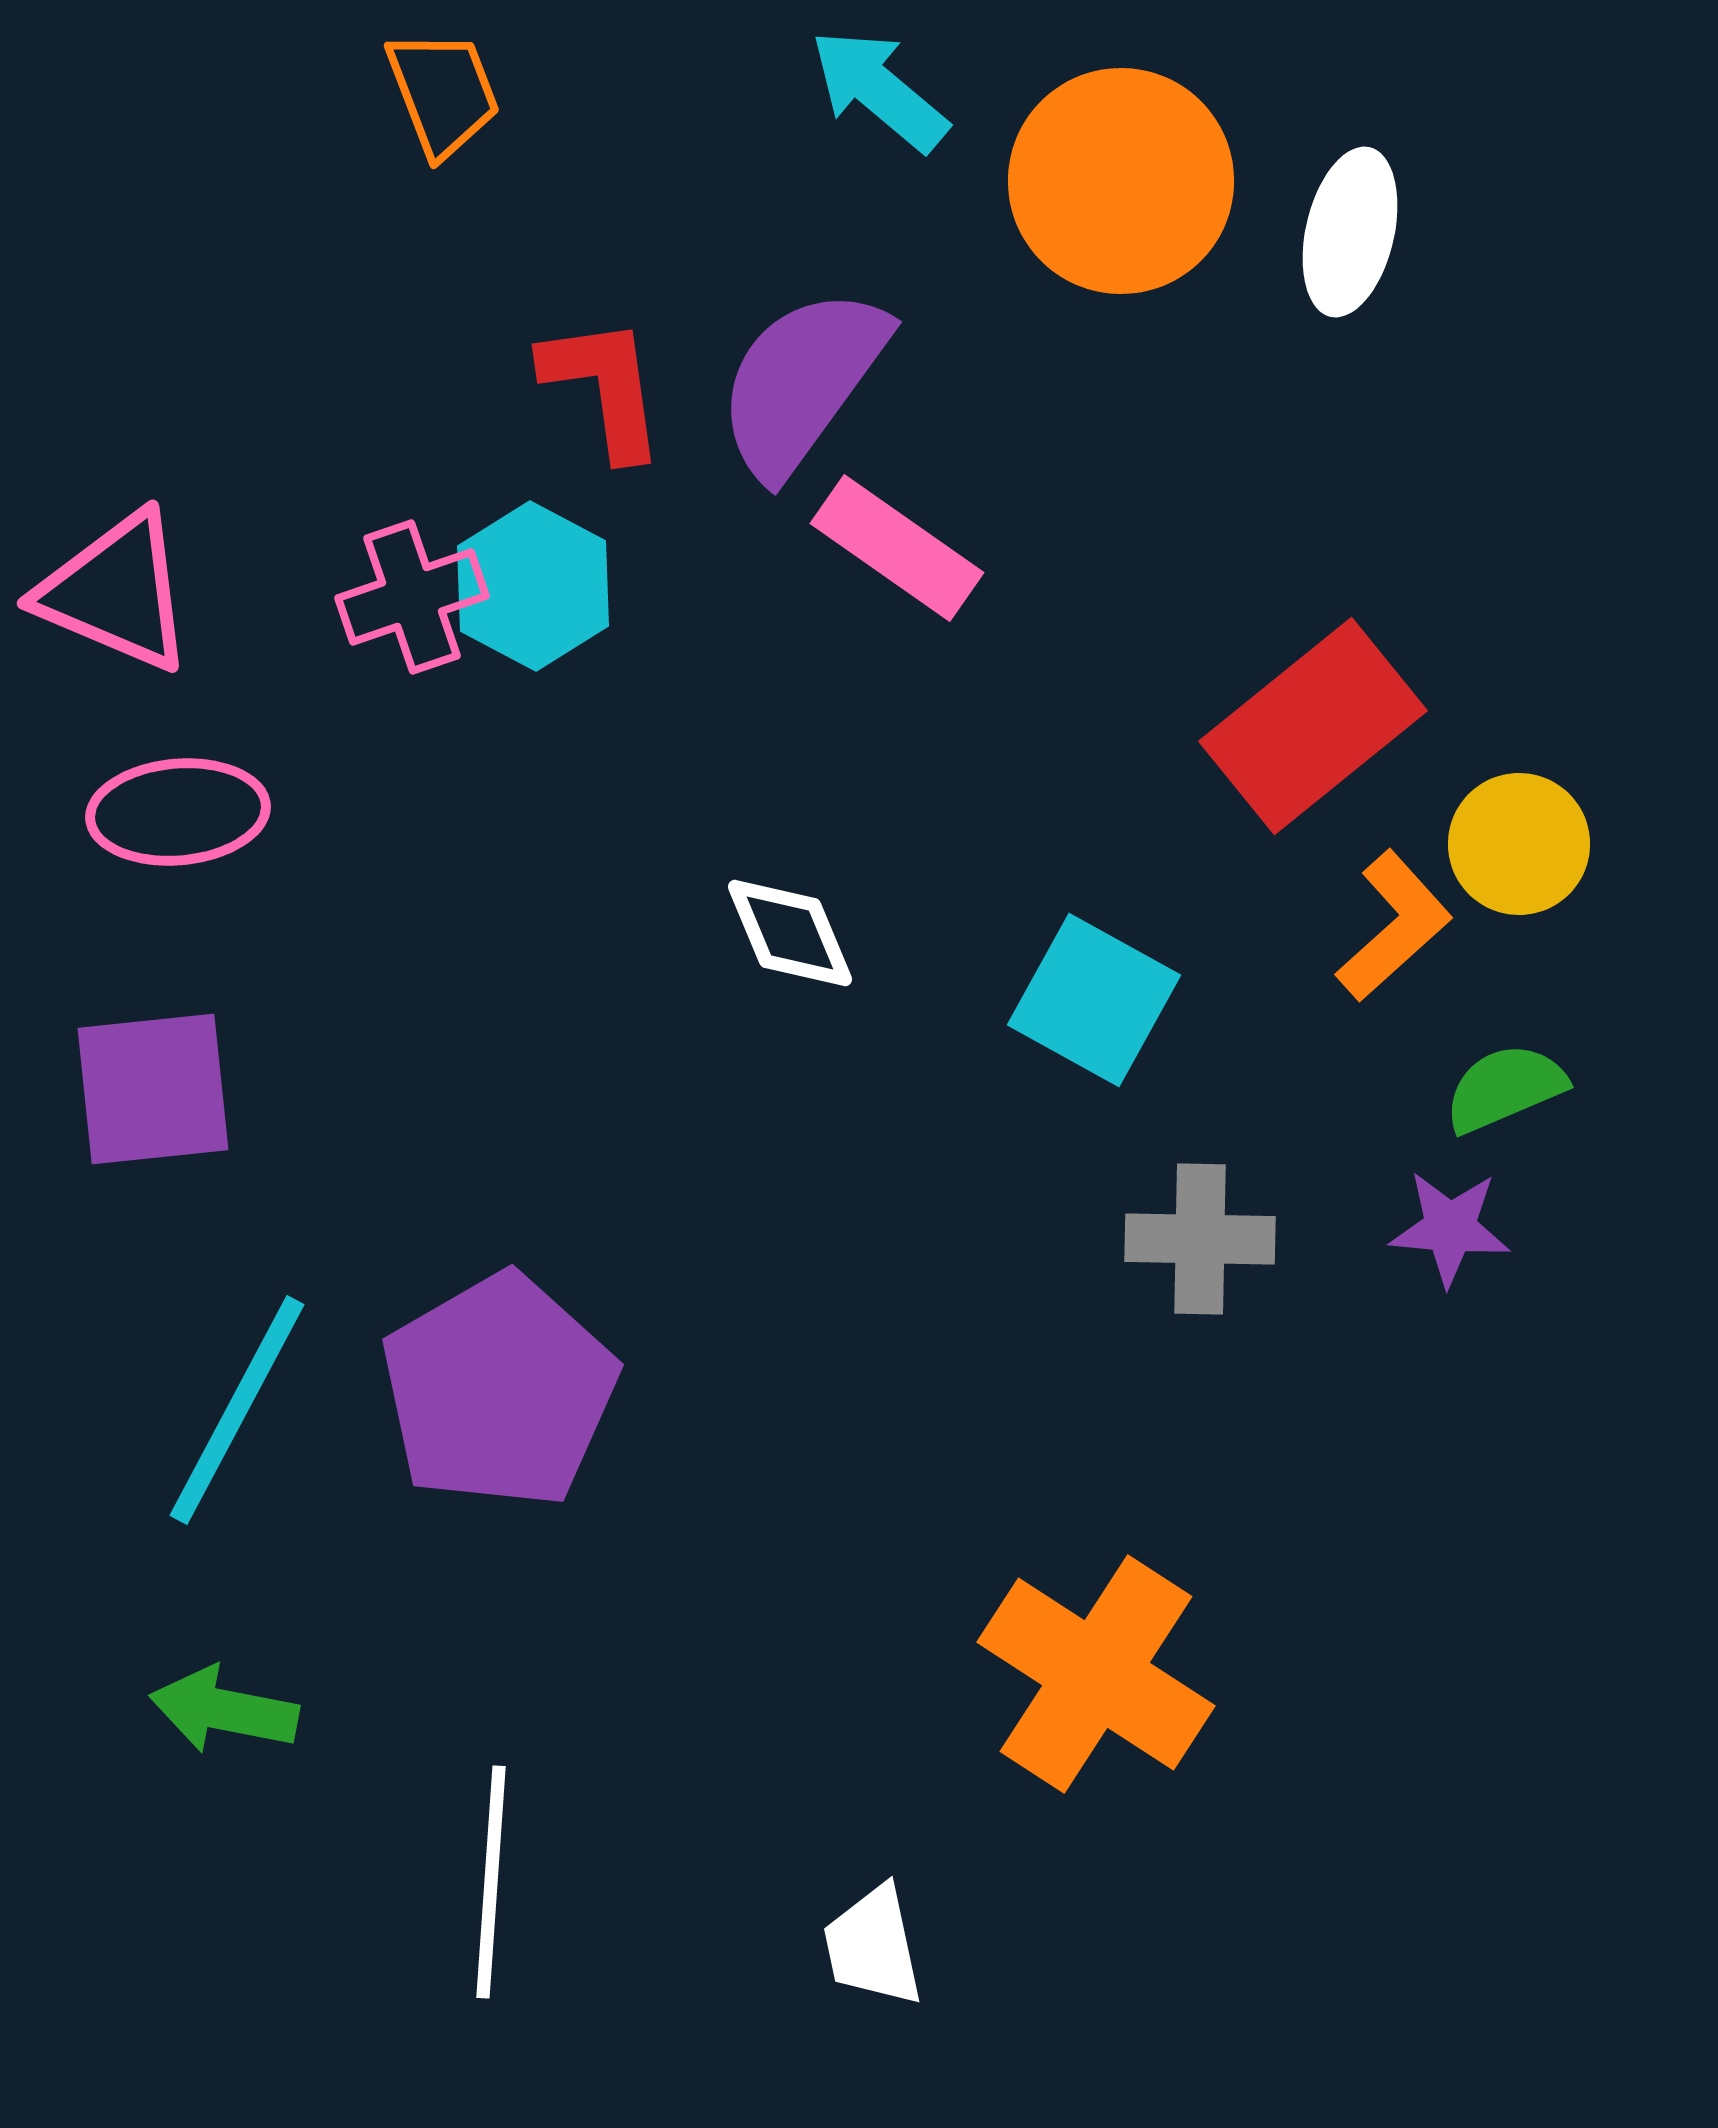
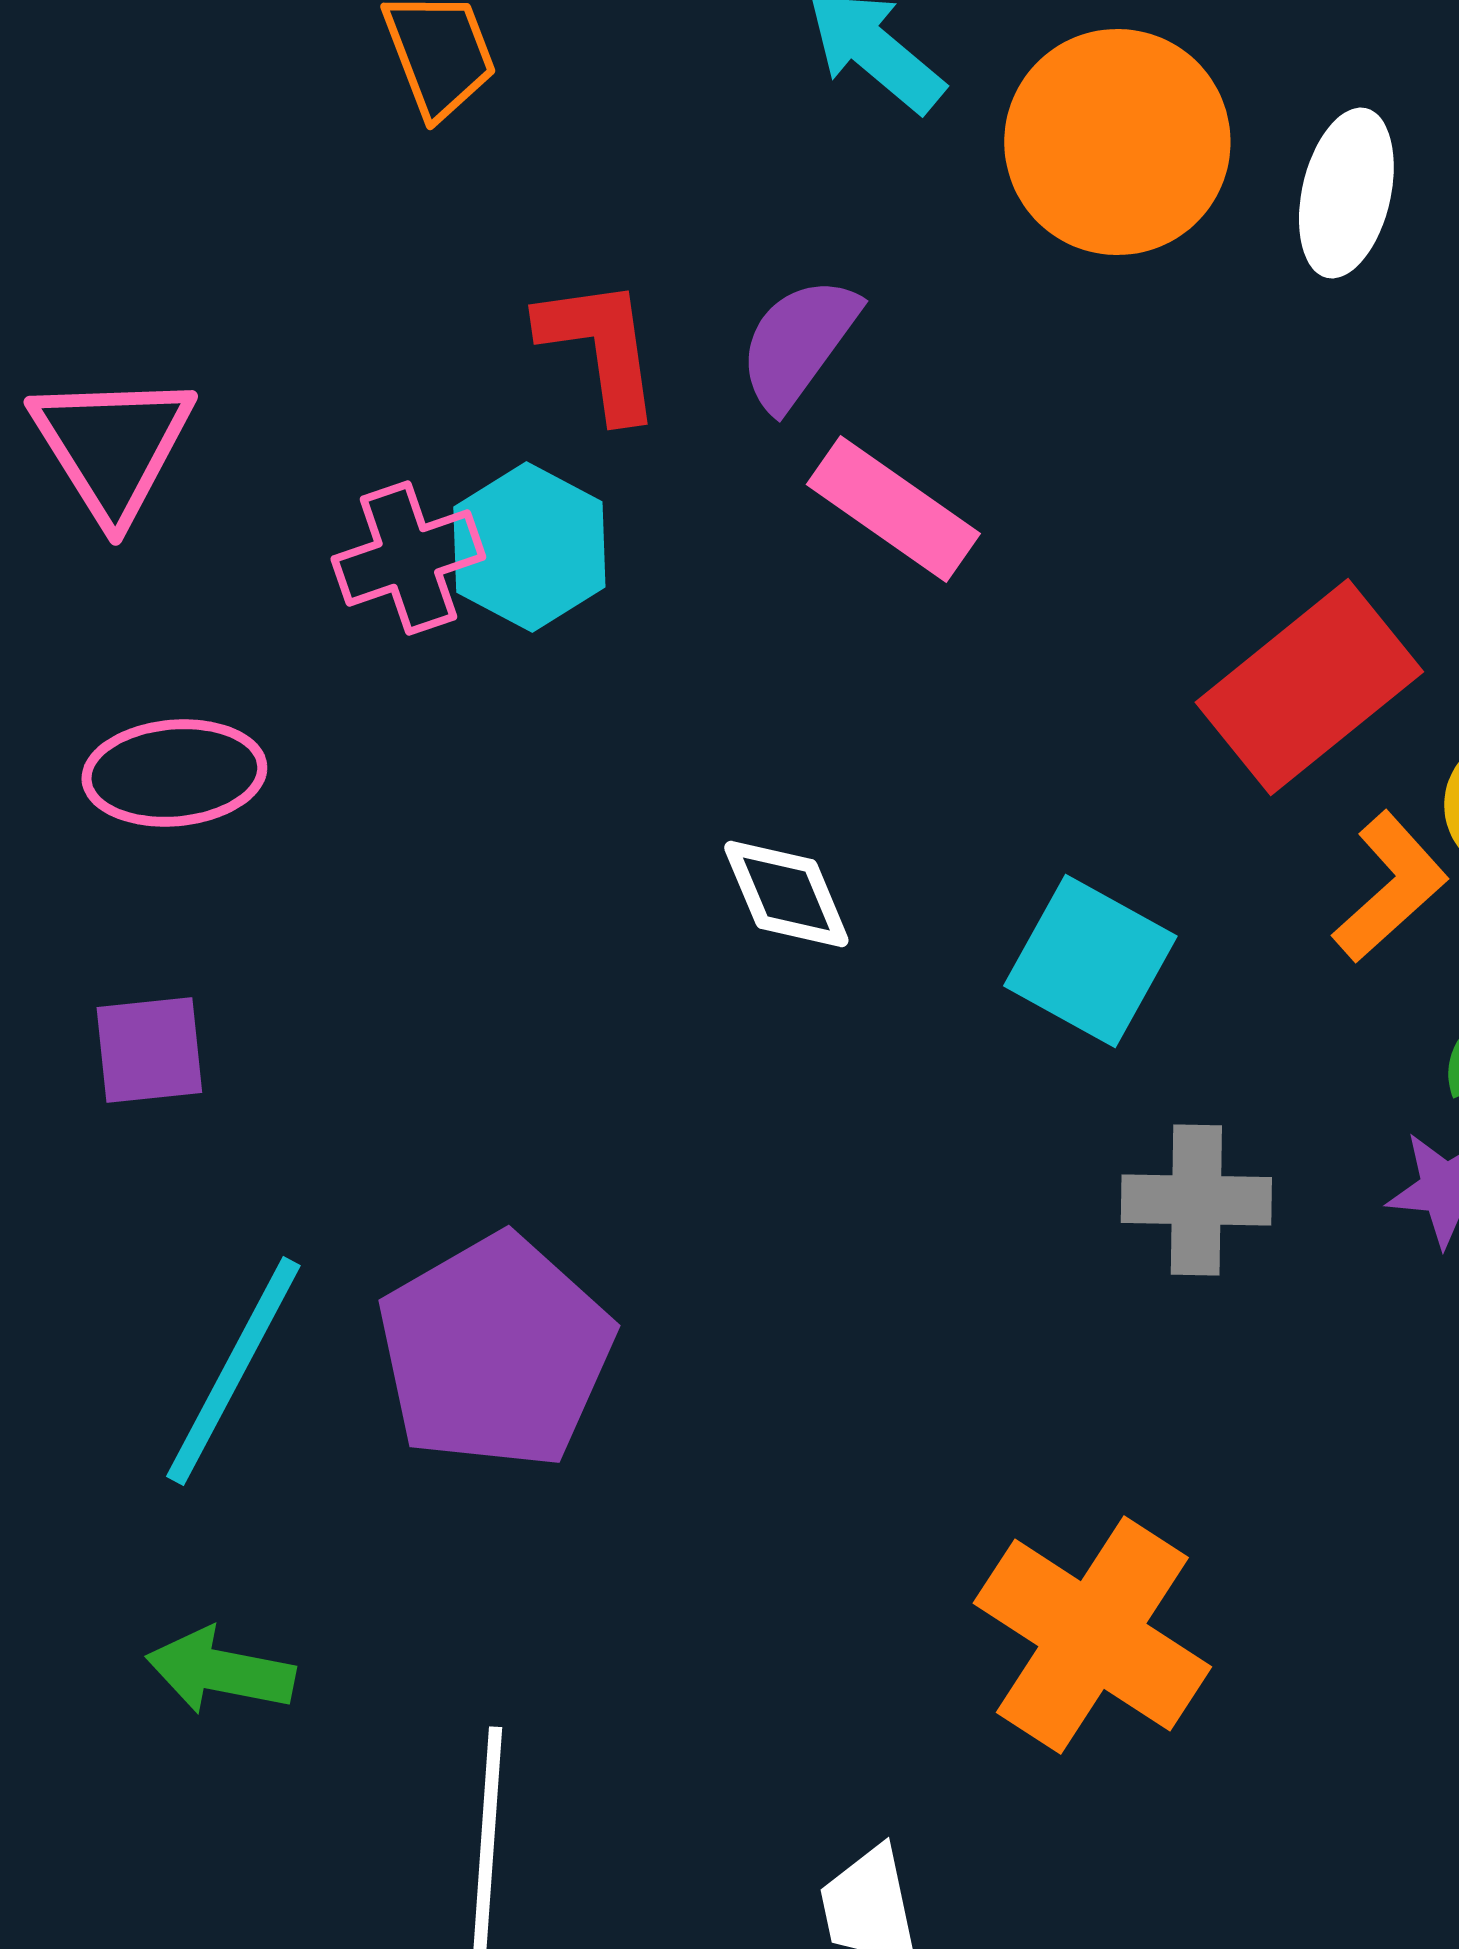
purple semicircle: (802, 382) -> (798, 343), size x0.7
pink triangle: (116, 592) -> (112, 446), moved, turned 35
purple square: (153, 1089) -> (149, 1050), size x0.7

